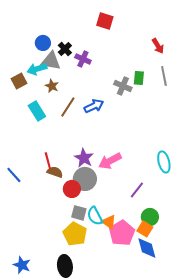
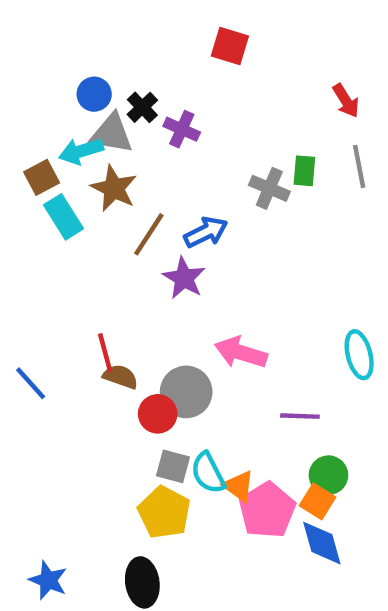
brown star: (52, 86) -> (114, 188), size x1.5
cyan rectangle: (37, 111) -> (63, 217), moved
purple star: (84, 158) -> (184, 278), moved
pink arrow: (110, 161) -> (241, 353), turned 45
purple line: (137, 190) -> (300, 416), turned 54

